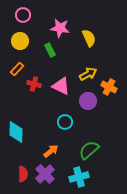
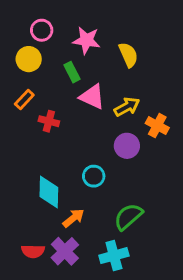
pink circle: (23, 15) -> (42, 30), moved
pink triangle: (61, 86) -> (92, 97), moved
cyan diamond: (16, 132) -> (49, 192), moved
red semicircle: (23, 174) -> (33, 251), turned 91

